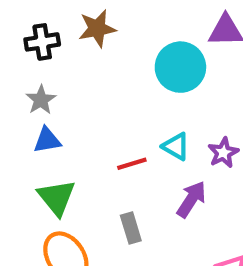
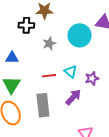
black cross: (42, 42) -> (26, 25), moved
gray star: (41, 100) -> (49, 43), moved
gray rectangle: (131, 228) -> (43, 105), size x1.6

